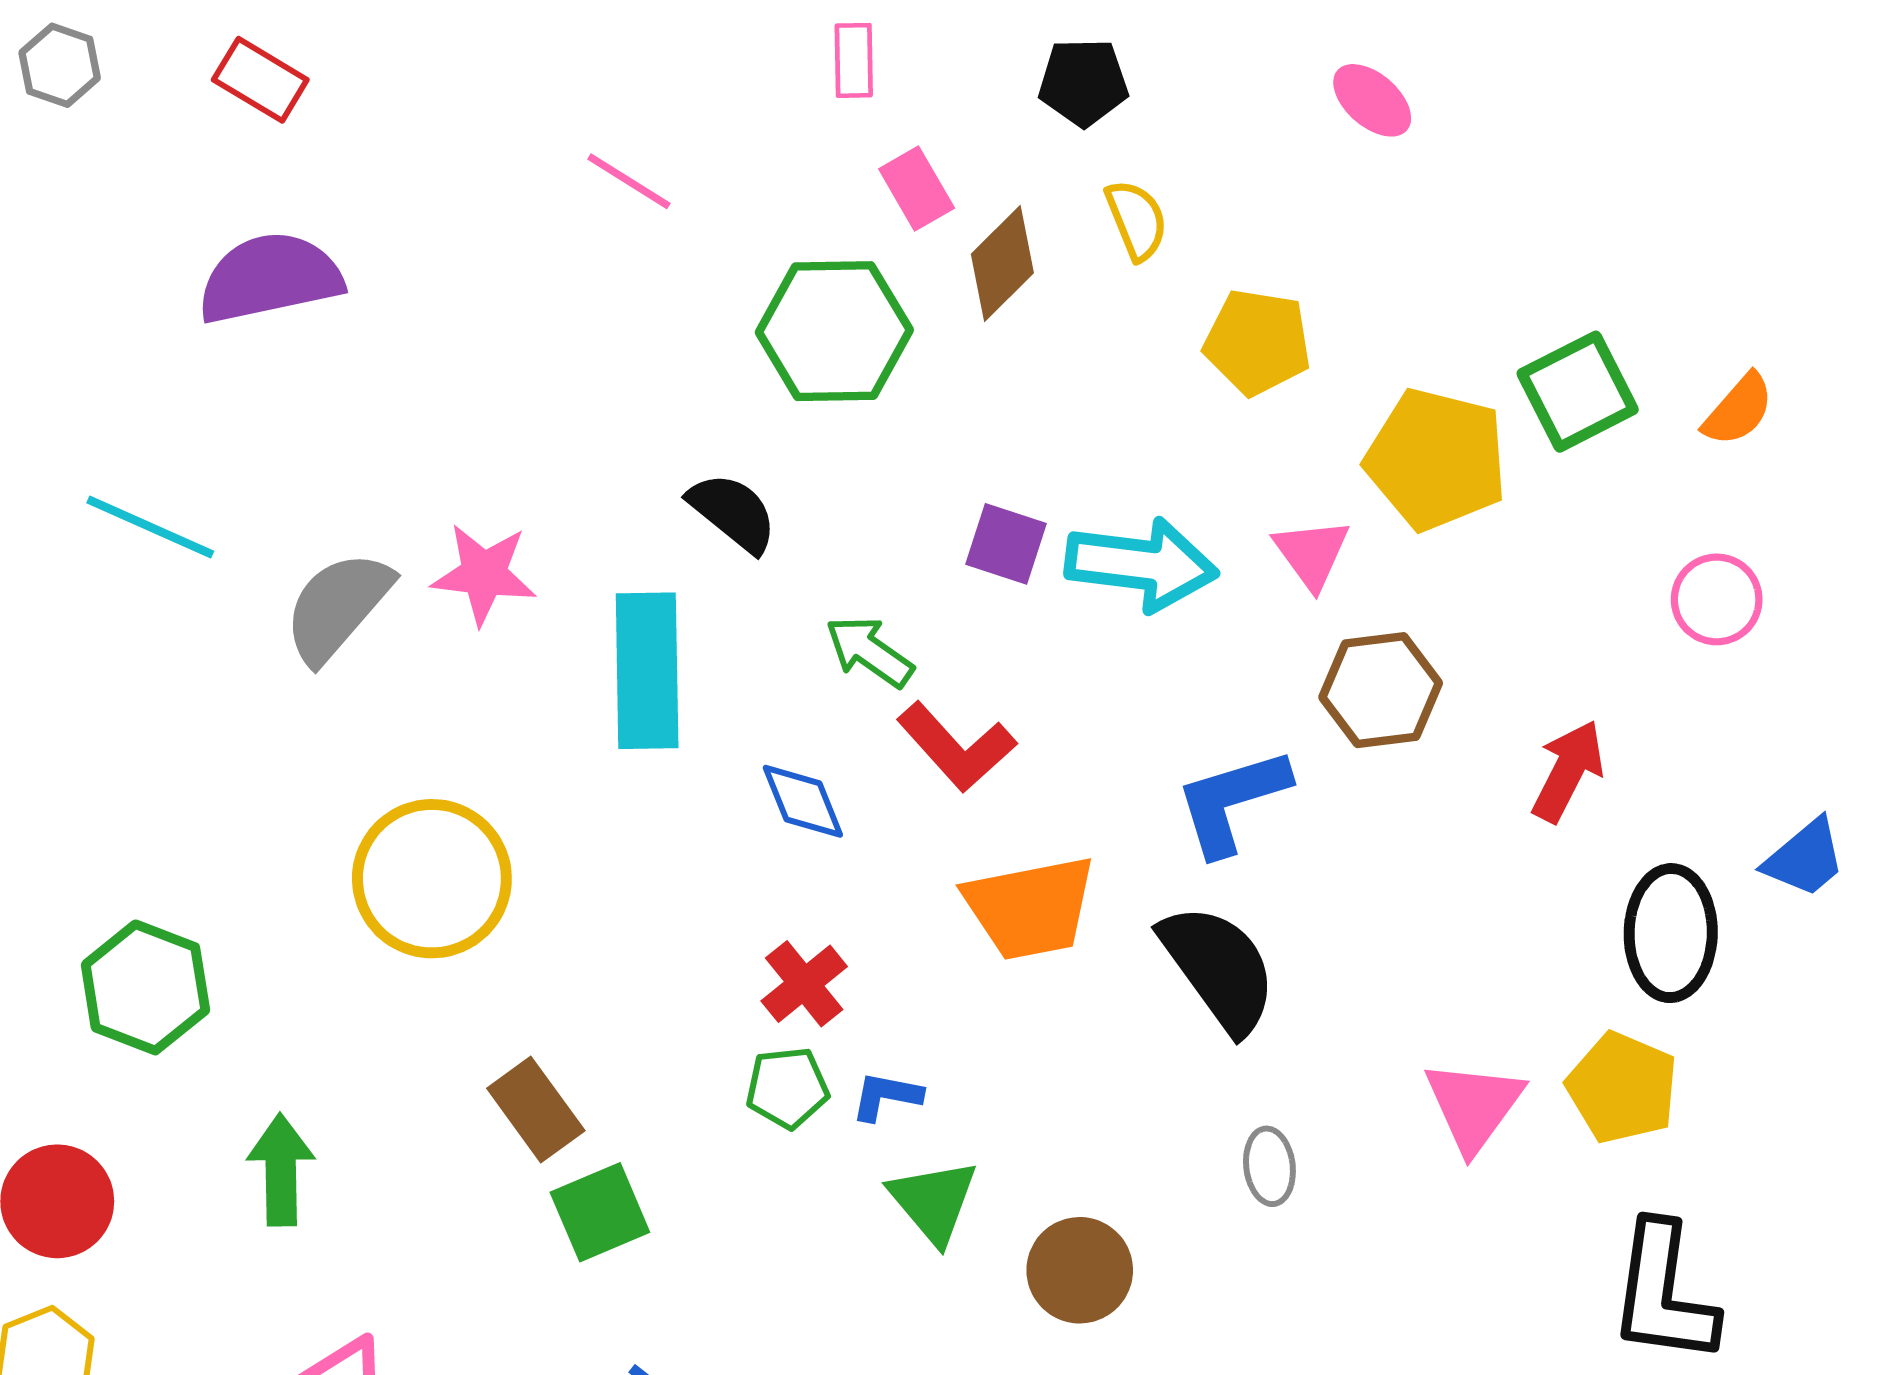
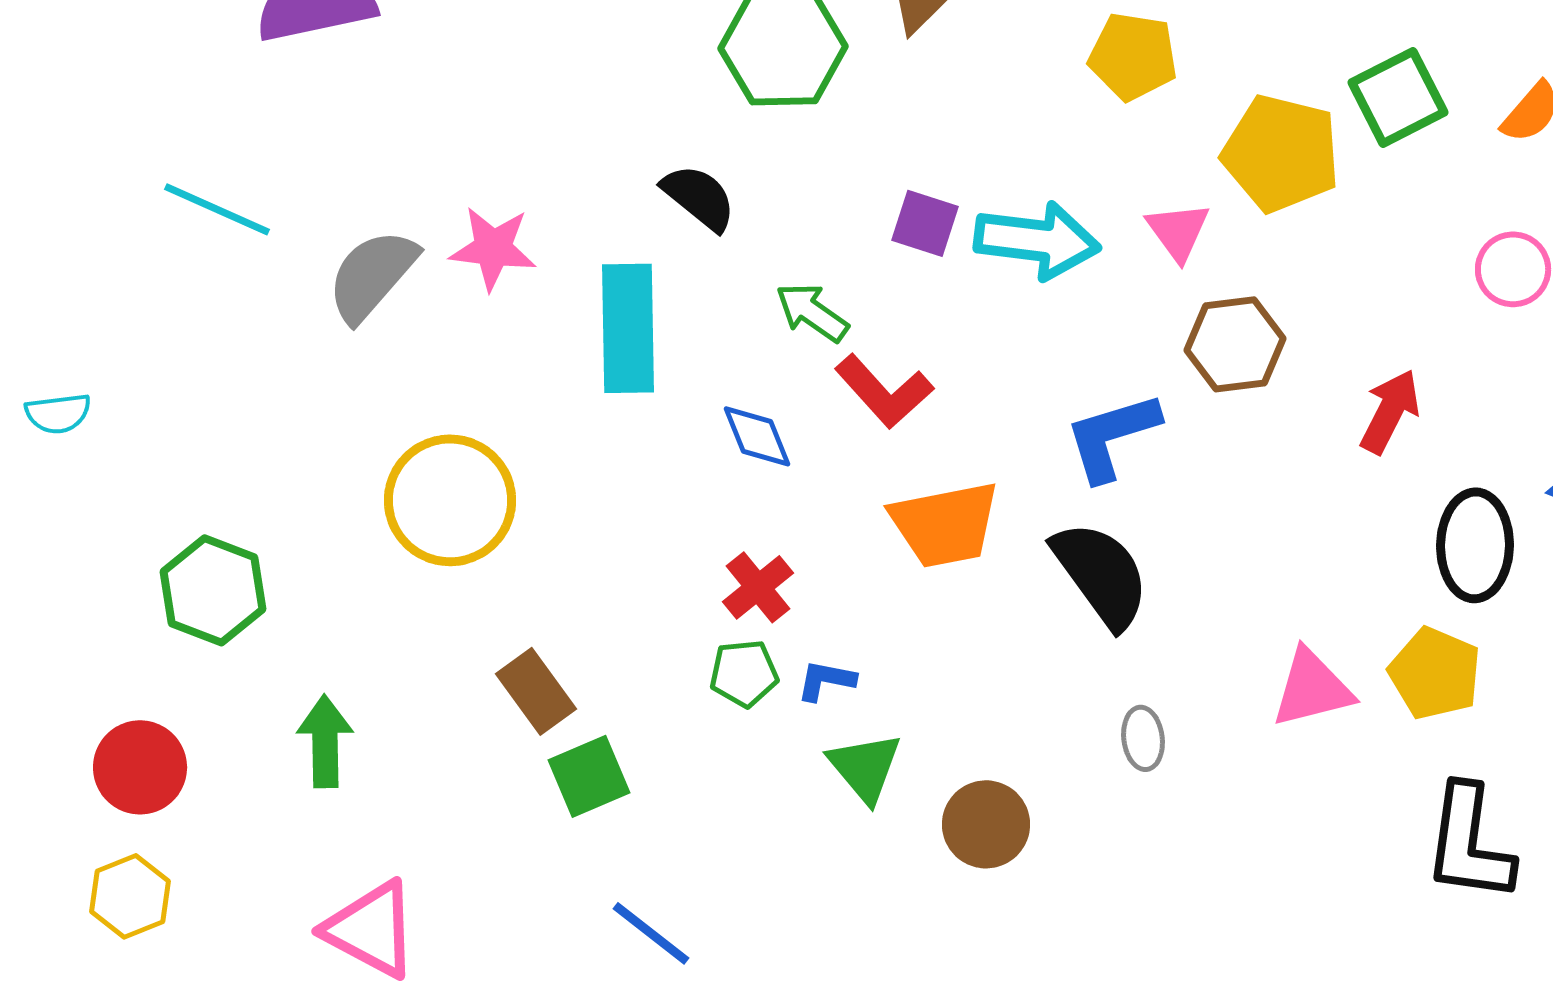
pink triangle: (1474, 1106) -> (1312, 688), turned 40

